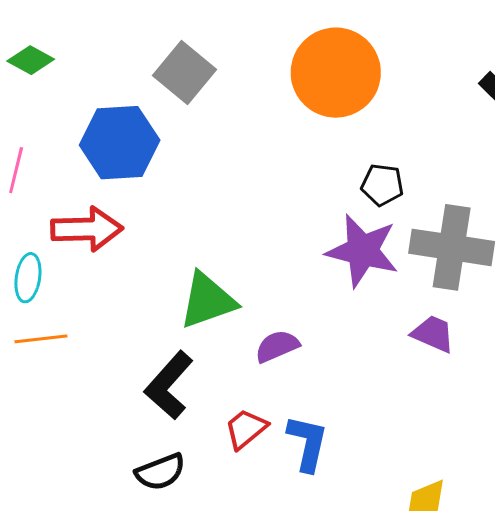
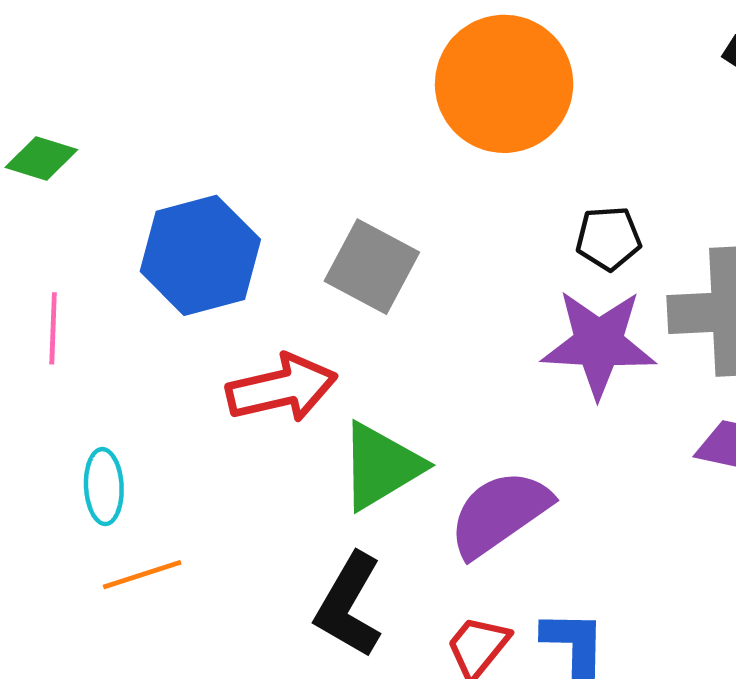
gray square: (184, 73) -> (372, 267), moved
red arrow: (87, 229) -> (282, 388), moved
purple semicircle: (277, 346) -> (499, 513), size x1.6

